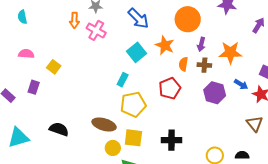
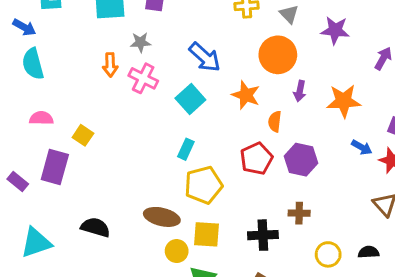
cyan semicircle: (22, 17) -> (33, 64), size x1.5
cyan square: (137, 52) -> (190, 99), moved
brown cross: (204, 65) -> (299, 213), moved
purple rectangle: (34, 87) -> (55, 167), size x1.6
purple hexagon: (215, 93) -> (301, 160), moved

